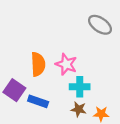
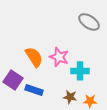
orange semicircle: (38, 64) -> (34, 57), turned -30
cyan cross: (80, 87) -> (80, 71), moved

